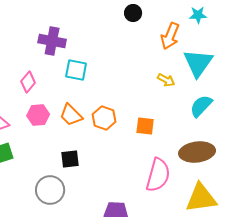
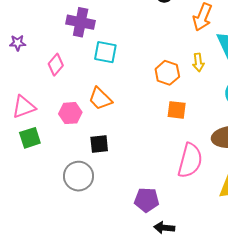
yellow arrow: (166, 80) -> (198, 62), turned 54
pink hexagon: (38, 115) -> (70, 113), moved
orange hexagon: (104, 118) -> (167, 73), moved

